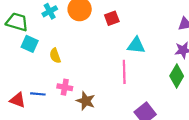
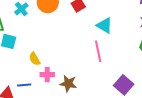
cyan triangle: (136, 45) -> (104, 25), turned 36
yellow semicircle: (55, 56) -> (35, 59), moved

